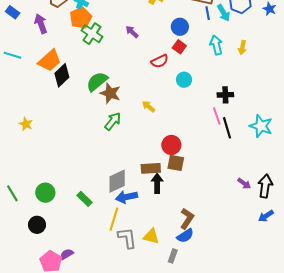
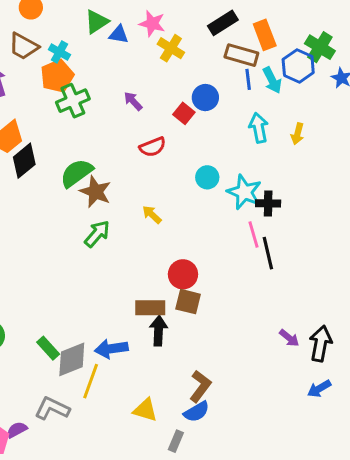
green cross: (92, 34) -> (73, 101), turned 30
red square: (179, 47) -> (184, 113), moved
red semicircle: (160, 61) -> (153, 147), moved
cyan star: (261, 126) -> (244, 192), moved
gray diamond: (117, 181) -> (72, 359), moved
gray L-shape: (127, 238) -> (52, 408), moved, turned -60

